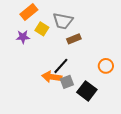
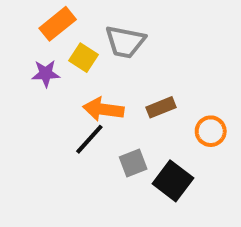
brown rectangle: (74, 39) -> (161, 107), moved
black line: (61, 66) -> (89, 139), moved
orange arrow: (52, 77) -> (103, 109), moved

